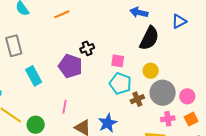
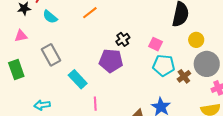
pink square: (118, 61) -> (155, 44), turned 32
yellow circle: (151, 71) -> (196, 40), moved
pink line: (65, 107) -> (95, 104), moved

